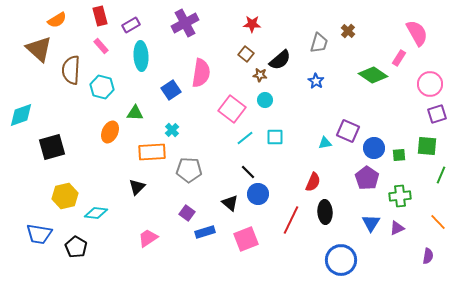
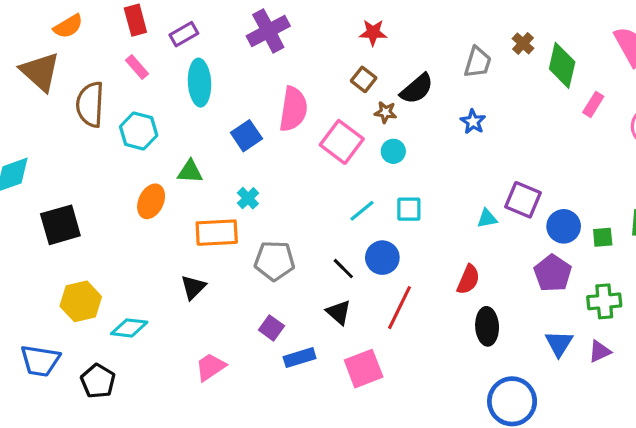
pink rectangle: (399, 58) -> (593, 104), moved
green diamond: (373, 75) -> (562, 65), moved, turned 68
pink square: (232, 109) -> (342, 142), moved
black line: (248, 172) -> (343, 269), moved
blue circle: (258, 194) -> (382, 258), moved
red line: (291, 220) -> (400, 308), moved

